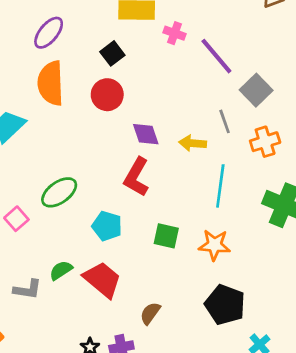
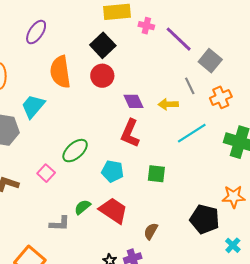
purple ellipse: (49, 33) -> (36, 32), moved
black square: (112, 53) -> (103, 45), size x1.4
cyan line: (220, 186) -> (192, 133), turned 56
orange star: (214, 245) -> (234, 197), moved

